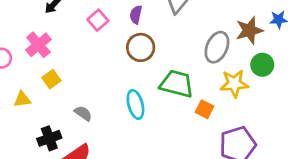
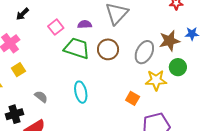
purple semicircle: (136, 15) -> (85, 24), turned 72
brown circle: (141, 47) -> (108, 49), moved
green trapezoid: (177, 84) -> (77, 48), moved

